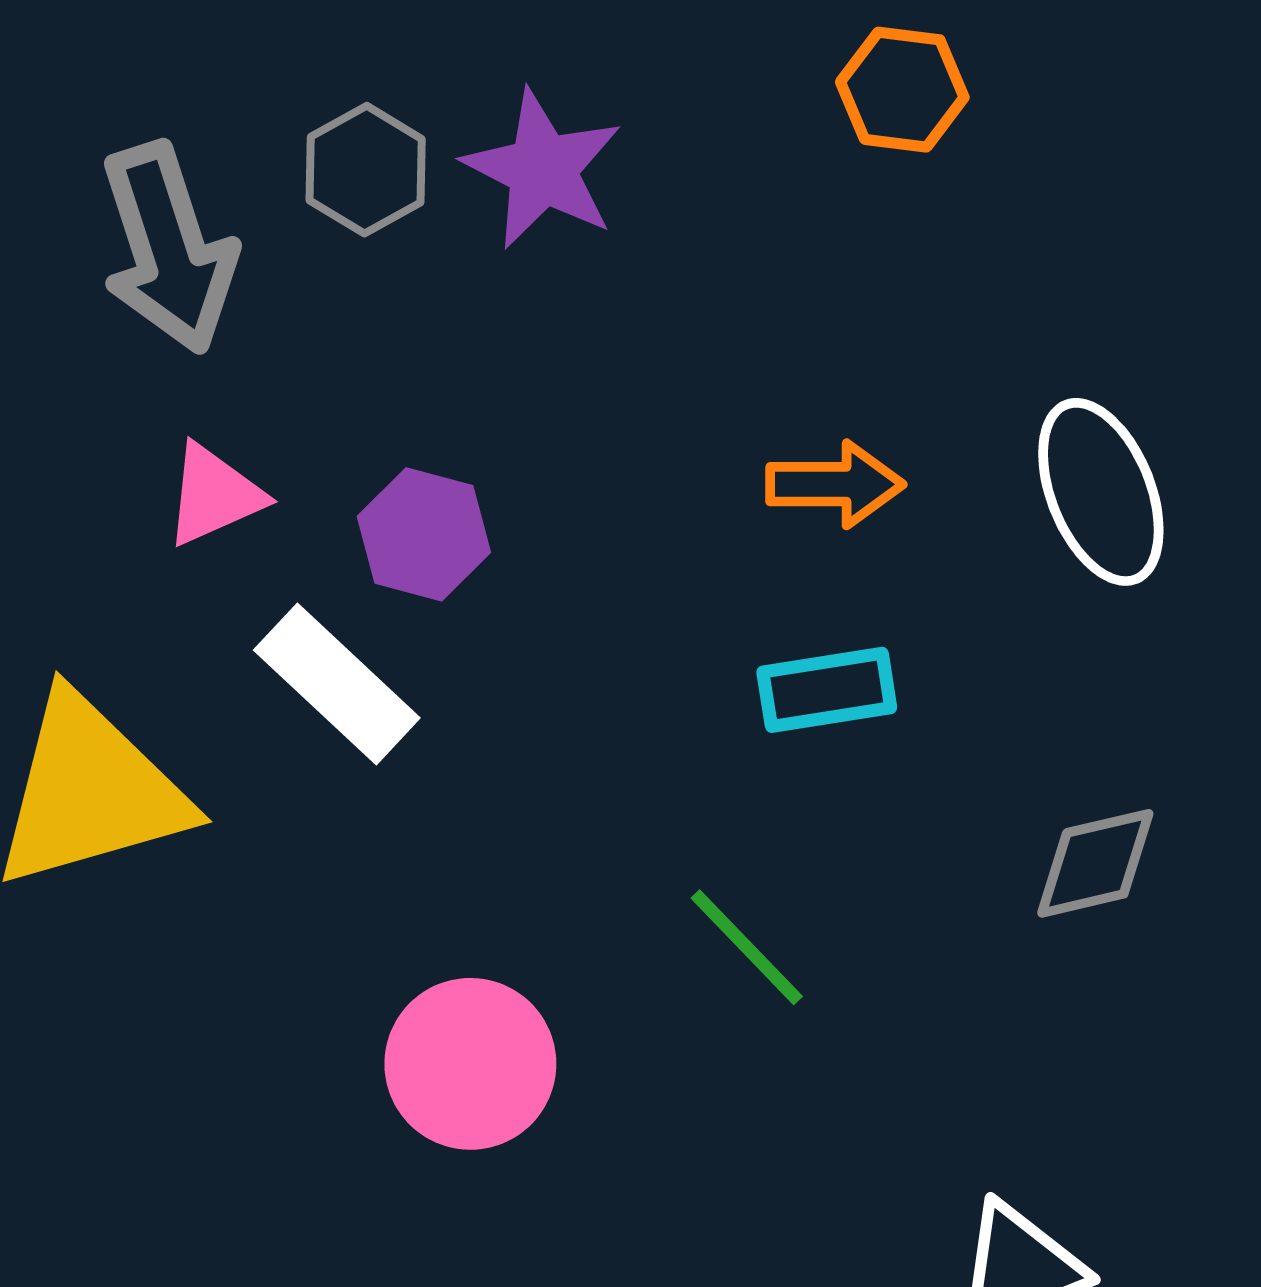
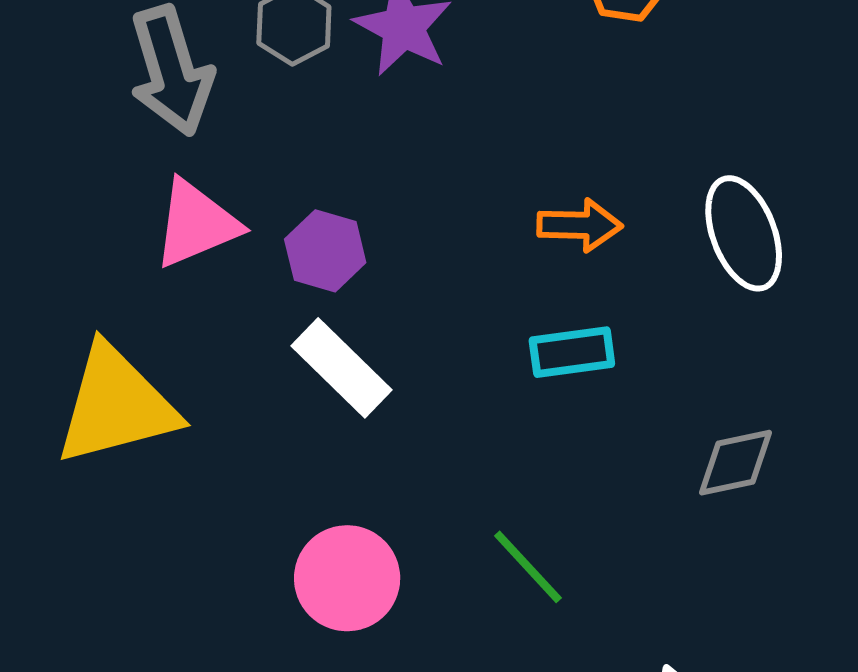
pink triangle: (214, 495) -> (196, 224), size x1.4
white rectangle: (337, 684) -> (341, 368), moved
green line: (747, 947) -> (528, 567), moved

